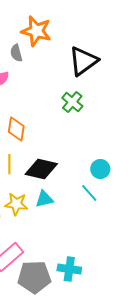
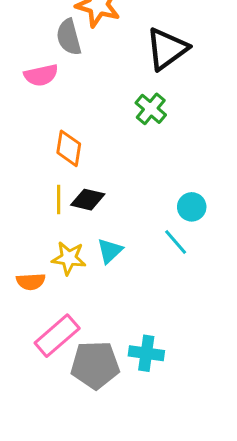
gray semicircle: (16, 53) -> (69, 37), size x1.4
black diamond: (41, 169) -> (88, 200), moved, size x0.7
cyan triangle: (44, 199) -> (110, 251), turned -30

